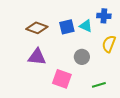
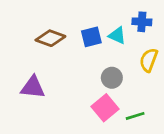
purple triangle: (37, 57) -> (33, 87), moved
pink square: (62, 79) -> (105, 108), moved, turned 30

